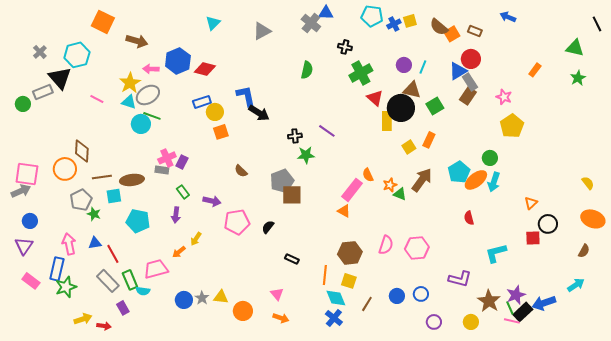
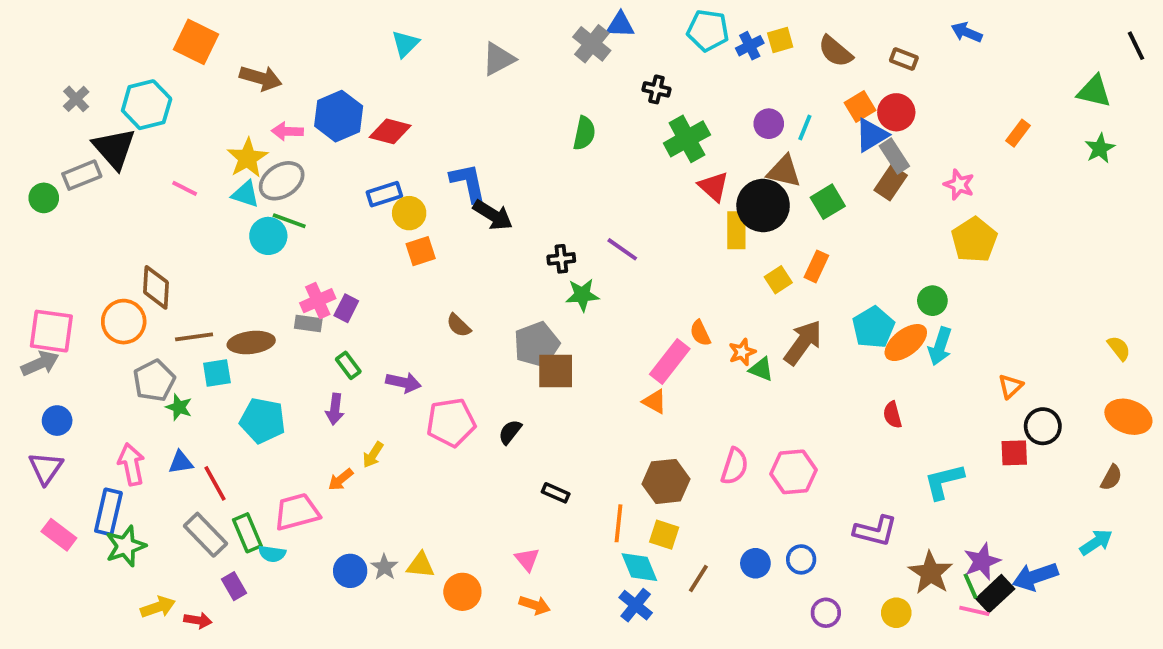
orange square: (452, 34) -> (860, 107), moved

